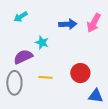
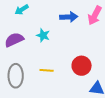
purple semicircle: (23, 57) -> (14, 40), moved

